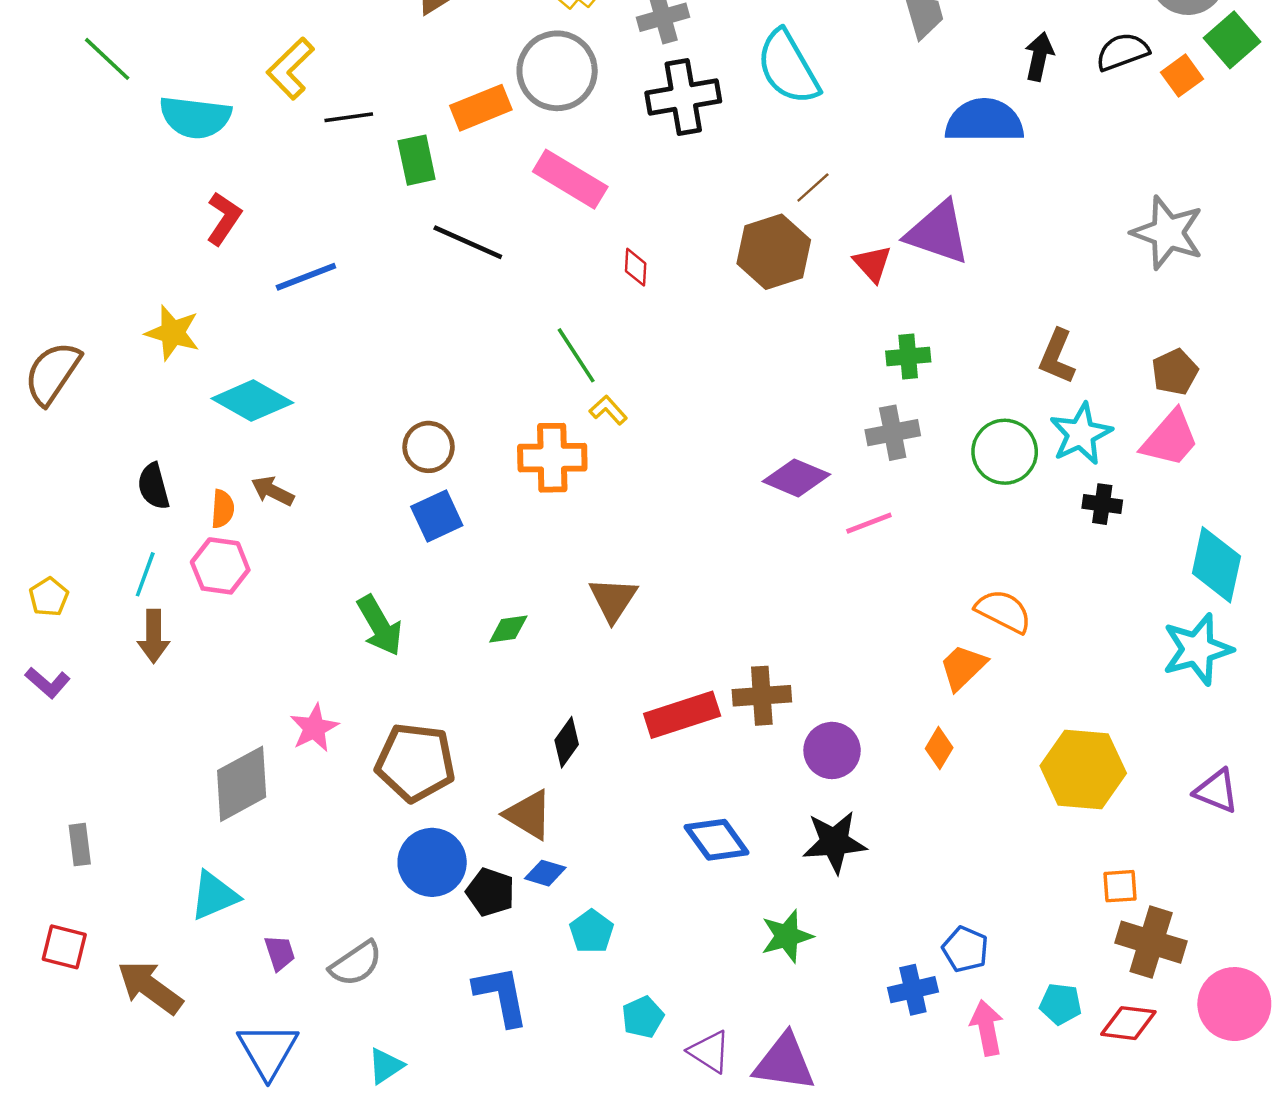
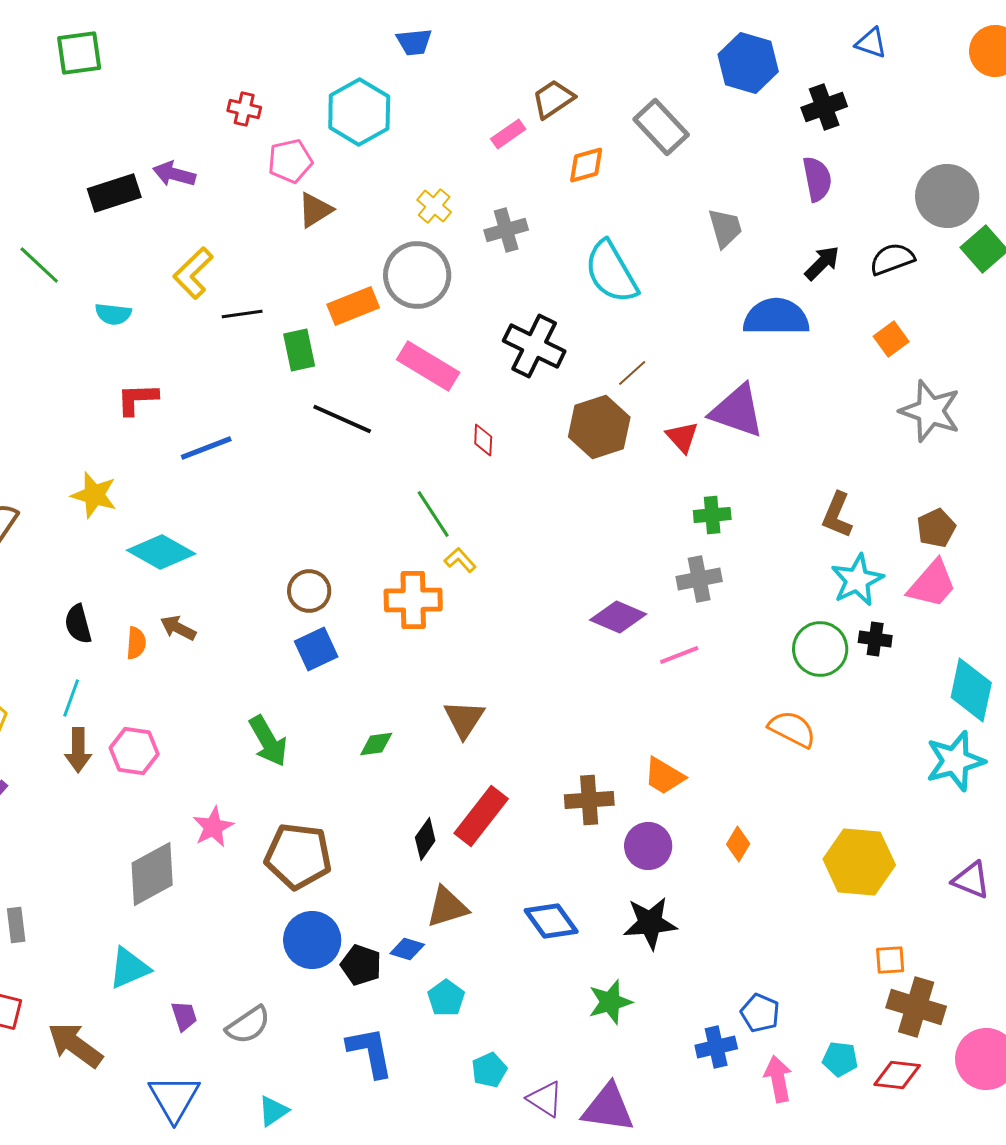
black arrow: (1039, 57) -> (822, 263), turned 33
orange square: (1182, 76) -> (891, 339), moved
black cross: (683, 97) -> (534, 346), moved, turned 36
cyan semicircle: (195, 117) -> (113, 314), size x0.6
red L-shape: (224, 218) -> (137, 399), turned -126
green circle: (1005, 452) -> (820, 649), moved
pink hexagon: (220, 566) -> (134, 751), moved
orange trapezoid: (963, 667) -> (664, 776), moved, turned -105
red rectangle: (682, 715) -> (481, 816), moved, turned -34
brown triangle: (528, 815) -> (447, 907), moved, turned -48

